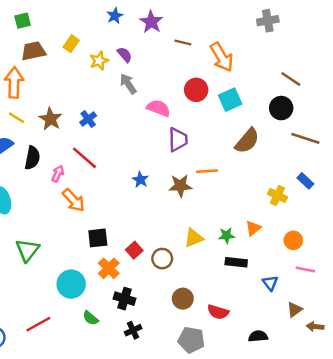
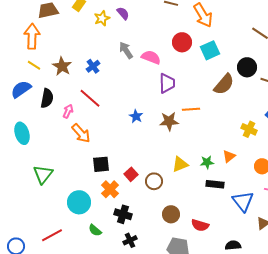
gray arrow: (128, 84) -> (126, 50), moved
black circle: (281, 108) -> (247, 67), moved
blue triangle: (270, 283) -> (243, 201), size x1.6

